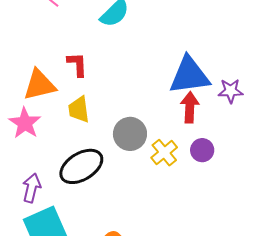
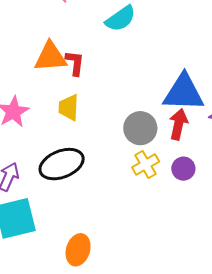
orange triangle: (39, 85) -> (51, 57), moved
gray circle: (130, 134) -> (140, 128), moved

